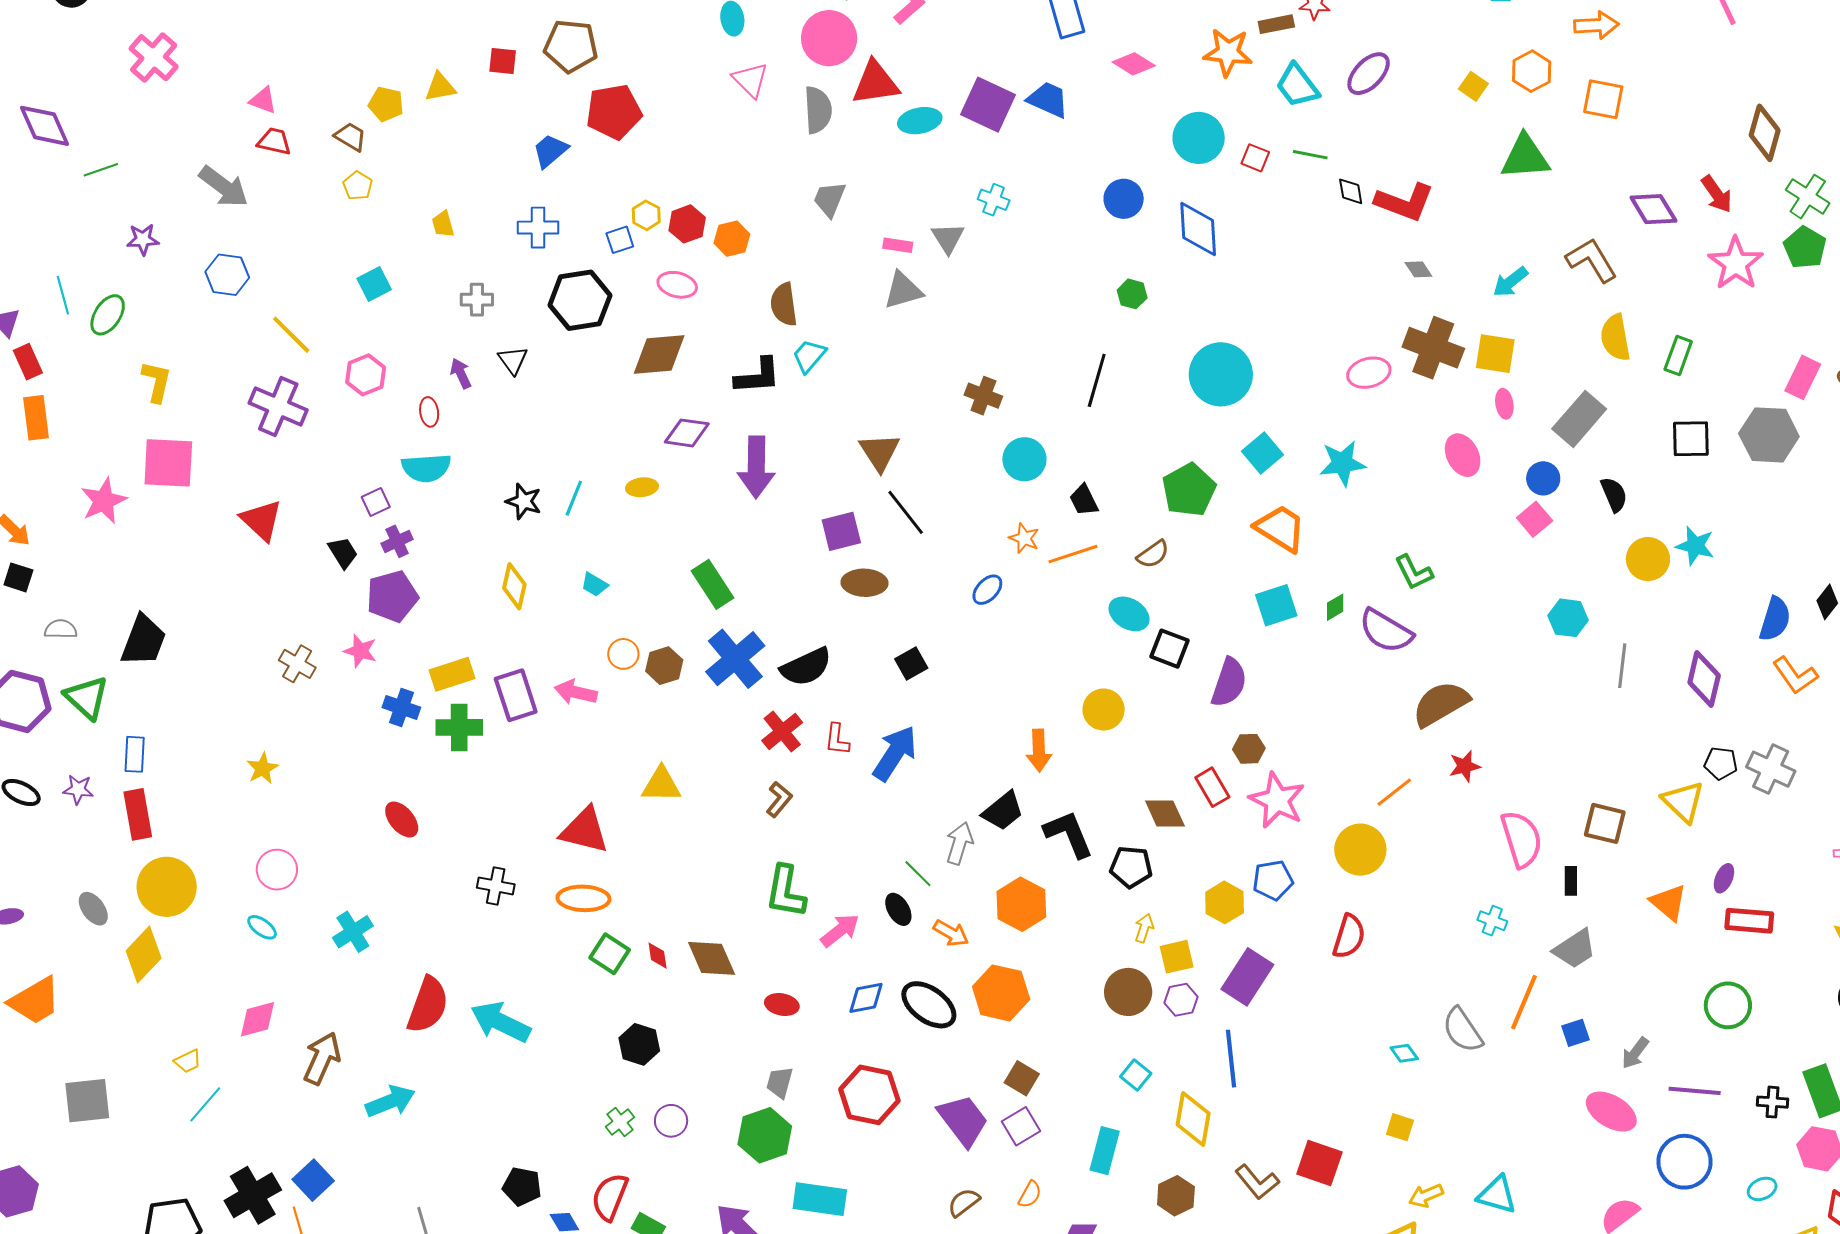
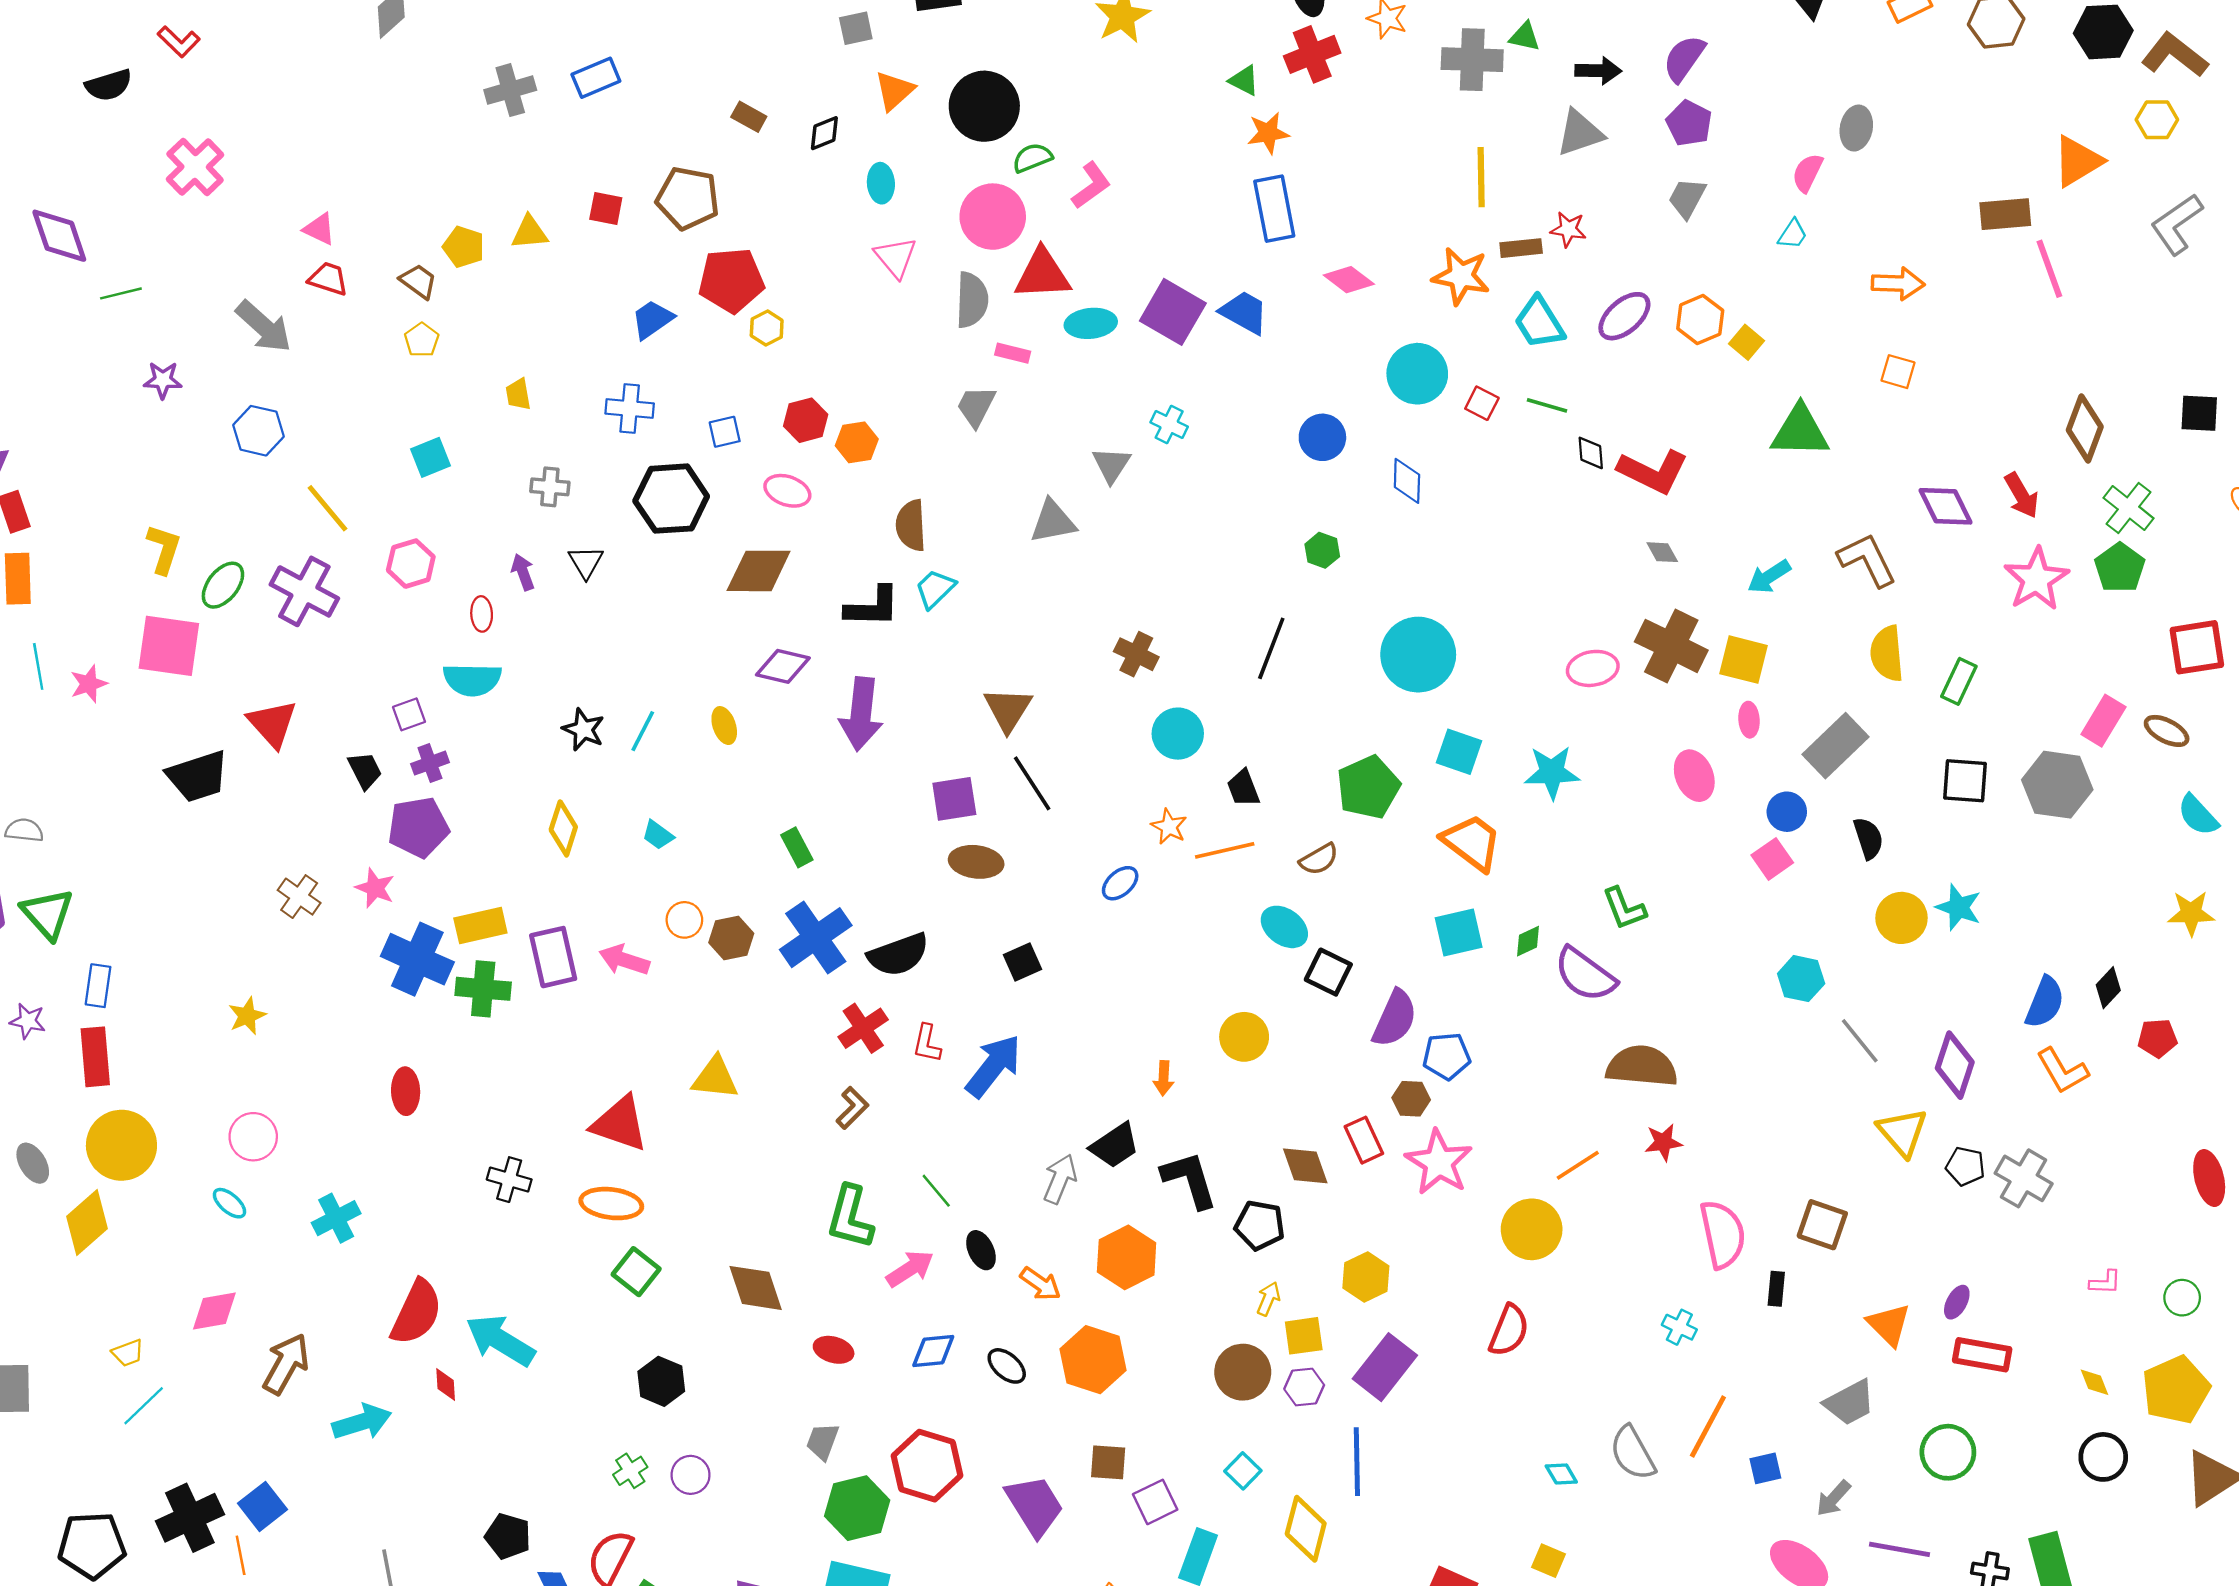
orange hexagon: (1532, 71) -> (1700, 320), moved
orange square: (1603, 99) -> (1898, 372), size x0.7
yellow hexagon: (646, 215) -> (767, 328), moved
blue diamond: (1198, 229) -> (1407, 481), size x0.7
pink rectangle: (898, 245) -> (1013, 353), moved
cyan line: (63, 295) -> (38, 666), moved
green ellipse: (108, 315) -> (223, 585), moved
cyan square: (1263, 453) -> (1459, 752), turned -36
yellow ellipse: (642, 487) -> (724, 726), turned 72
pink star: (104, 501) -> (89, 684), size x0.7
green rectangle: (712, 584) -> (797, 847), size x0.7
black trapezoid: (143, 640) -> (198, 776), moved, turned 46
gray line: (1622, 666) -> (1860, 1041), turned -51
brown semicircle: (1441, 704) -> (1642, 1066), turned 30
blue cross: (401, 707) -> (417, 959), size x1.6
orange arrow: (1039, 751) -> (1164, 1078), size x0.7
yellow triangle: (1683, 802) -> (1902, 1132), moved
red ellipse: (402, 820) -> (406, 1091), turned 33
green line: (918, 874) -> (936, 1191), moved
blue pentagon: (1273, 880) -> (1447, 1056), moved
gray trapezoid: (1575, 949) -> (1850, 1402), moved
red diamond: (658, 956) -> (446, 1384), moved
black ellipse: (929, 1005) -> (1007, 1366), size x0.6
brown square: (1022, 1078) -> (1108, 1462), turned -32
purple square: (1021, 1126) -> (1155, 1502), moved
green hexagon: (765, 1135) -> (857, 1508), moved

